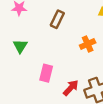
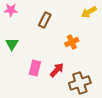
red arrow: (71, 88) -> (57, 70), moved

